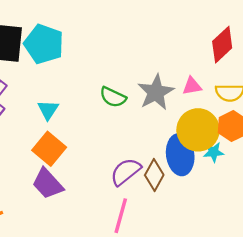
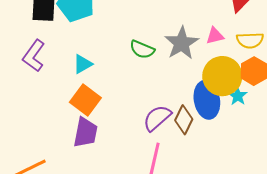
cyan triangle: (48, 110) -> (83, 64), turned 30
cyan star: (214, 152) -> (238, 96), turned -30
purple trapezoid: (48, 184) -> (86, 132), turned -124

